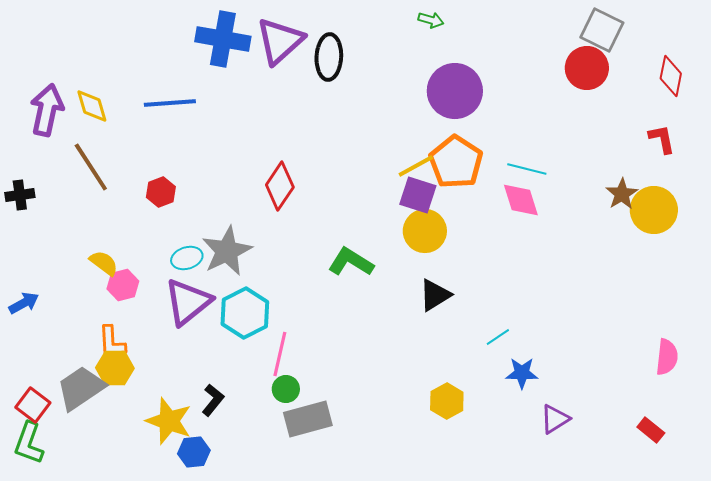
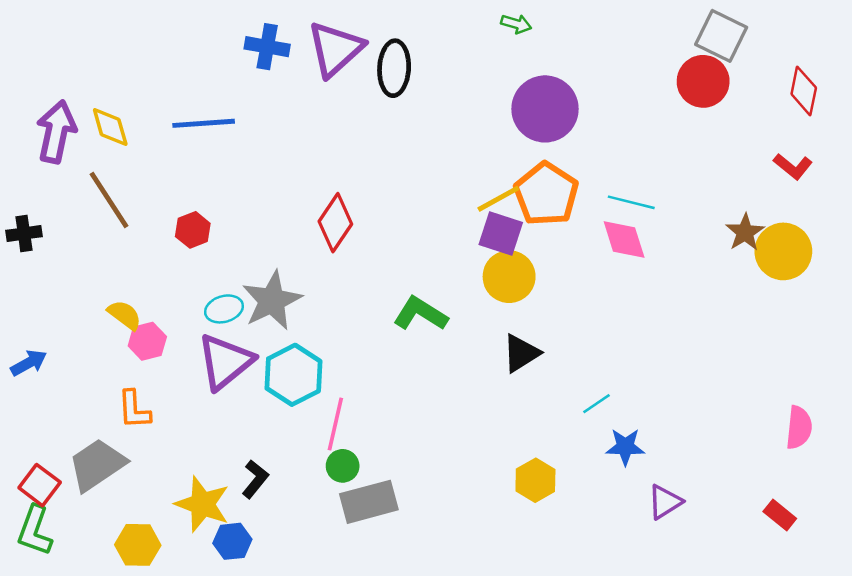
blue cross: (223, 39) -> (267, 47), size x0.7
red L-shape: (662, 139) -> (793, 166), turned 140
yellow hexagon: (115, 368) -> (138, 545), moved

